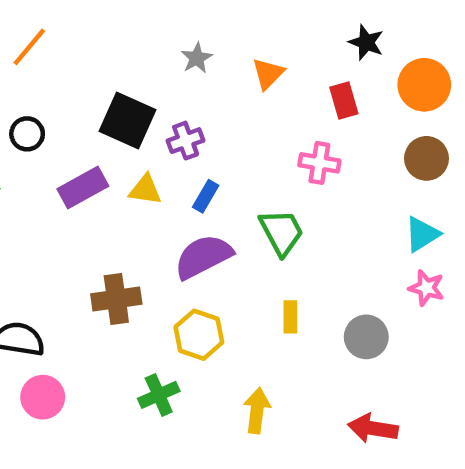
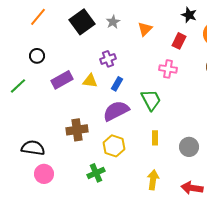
red rectangle: (344, 100) -> (179, 41), turned 42
black square: (127, 120) -> (82, 22), moved, turned 30
yellow arrow: (257, 411) -> (153, 180), moved

